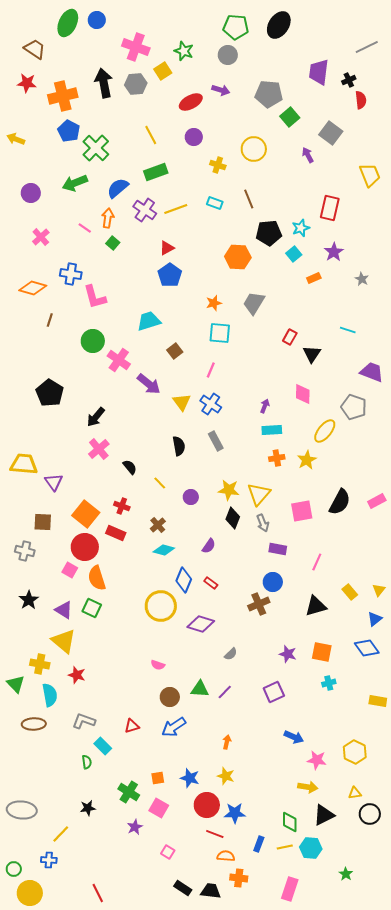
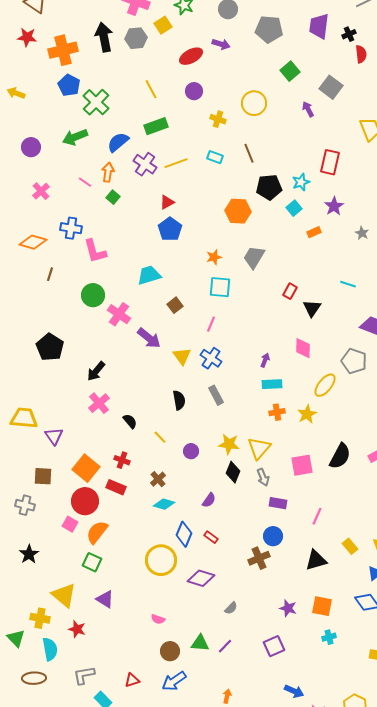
gray pentagon: (269, 94) -> (269, 29), moved
orange semicircle: (97, 578) -> (97, 532), turned 55
purple triangle: (64, 610) -> (105, 599), moved
gray L-shape: (84, 721) -> (84, 675), turned -30

